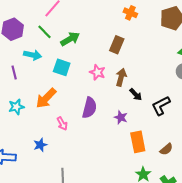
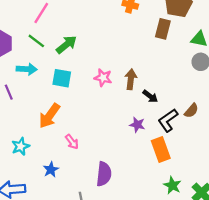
brown rectangle: (117, 45) -> (163, 29), moved
black L-shape: (161, 106) -> (168, 120), moved
cyan star: (16, 107) -> (21, 146), moved
purple semicircle: (89, 108) -> (104, 174), moved
brown semicircle: (166, 149) -> (191, 111), moved

